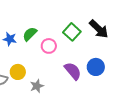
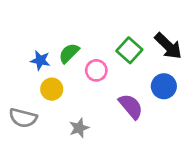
blue circle: (96, 67) -> (164, 86), moved
yellow circle: (18, 72) -> (52, 89), moved

